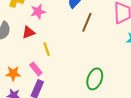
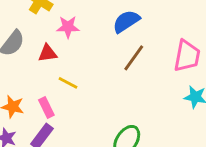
yellow line: (47, 49) -> (68, 83), turned -56

